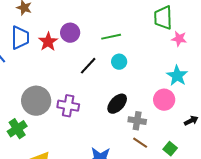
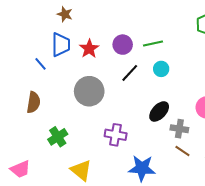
purple circle: (70, 33) -> (123, 45), moved
gray circle: (36, 101) -> (89, 91), moved
purple cross: (68, 106) -> (116, 135), moved

